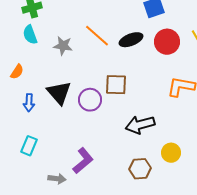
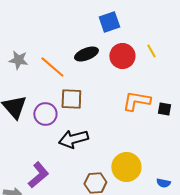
orange line: (97, 36) -> (52, 67), moved
black arrow: (140, 125) -> (73, 139), moved
yellow circle: (171, 153) -> (126, 167), size x1.5

